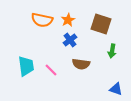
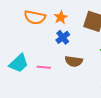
cyan trapezoid: (26, 66) -> (19, 63), turned 55
pink line: (51, 70) -> (44, 67), turned -40

